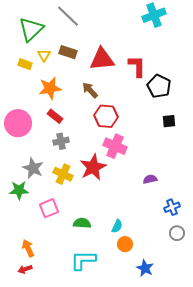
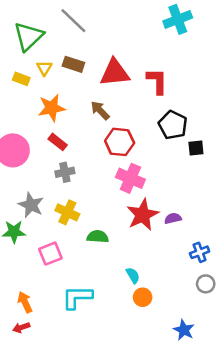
black pentagon: (159, 86) -> (173, 125), moved
red star: (93, 167) -> (143, 215), moved
green semicircle: (82, 223) -> (98, 237), moved
cyan semicircle: (117, 226) -> (133, 275), turned -56
cyan L-shape: (83, 260) -> (77, 297), moved
blue star: (145, 268) -> (184, 330), moved

